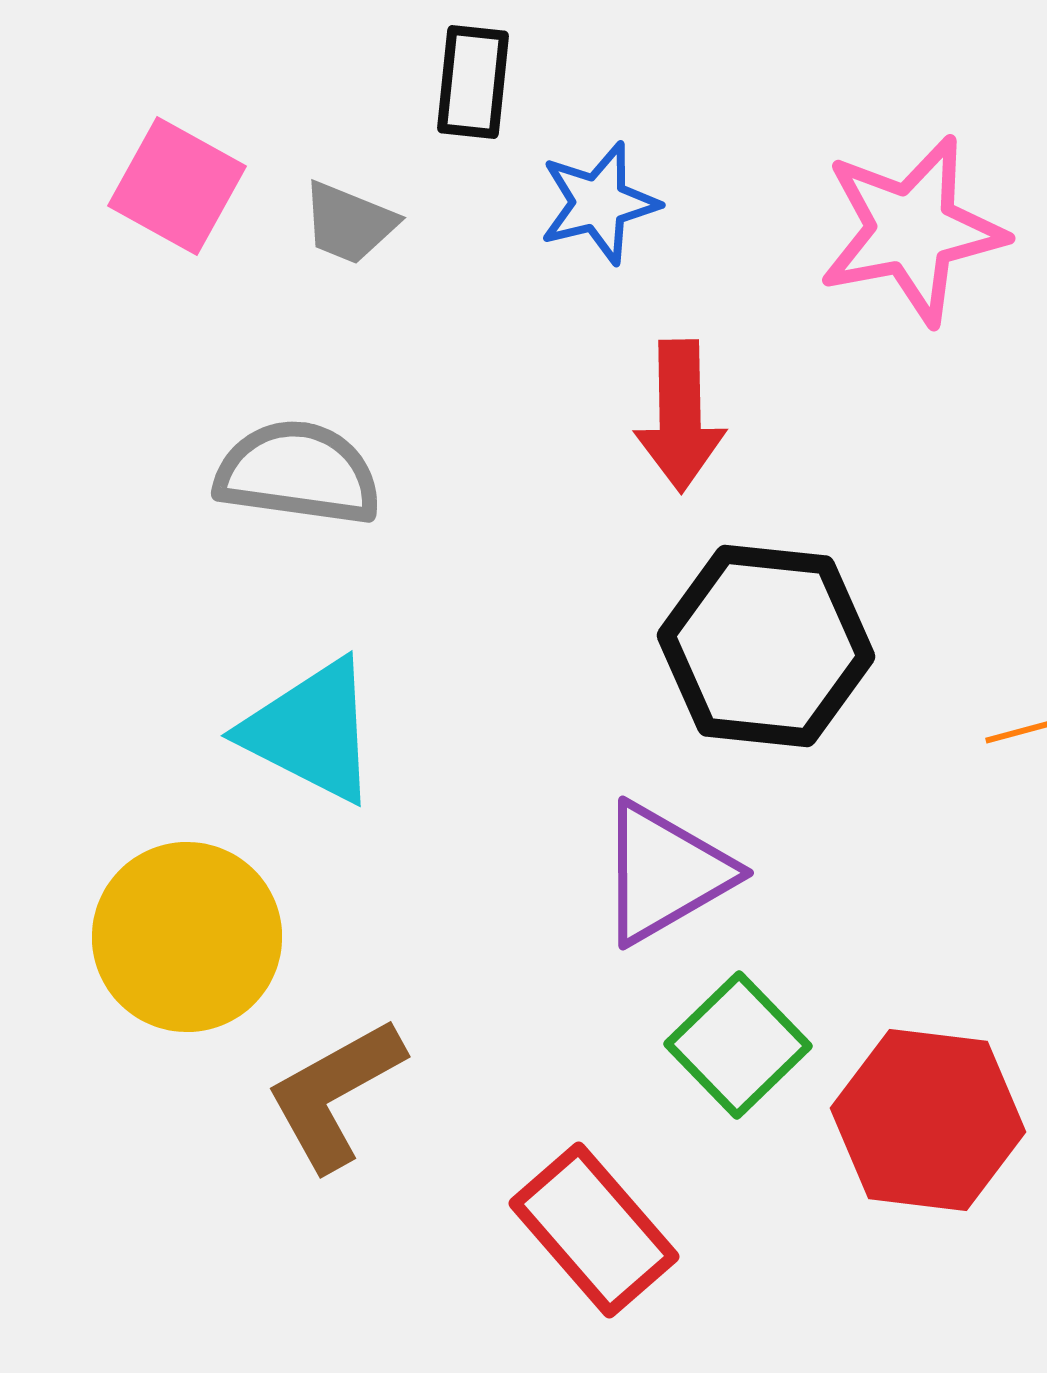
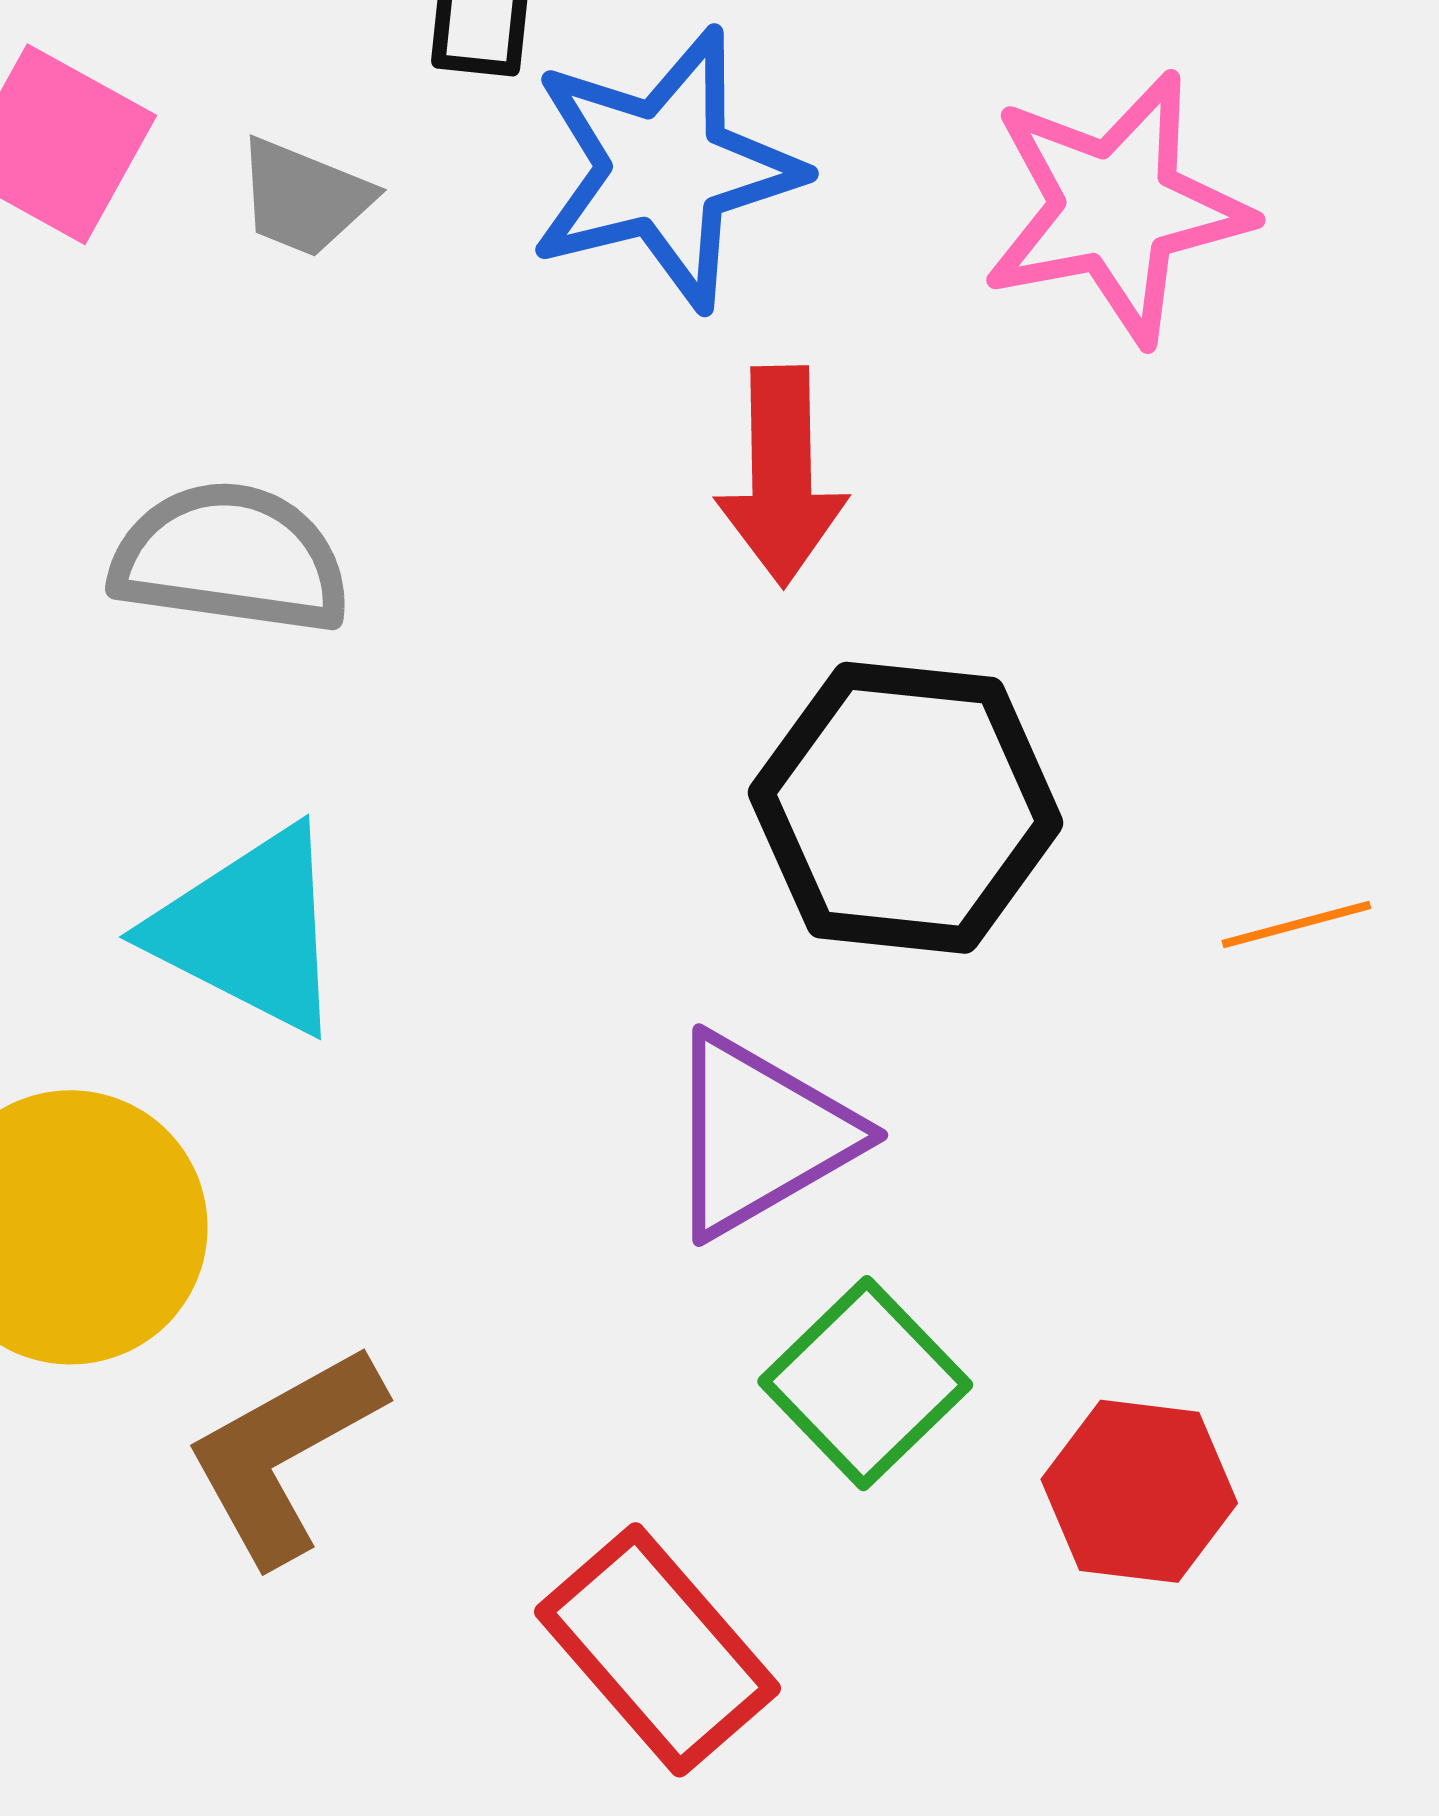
blue star: (599, 203) -> (665, 169), size x1.6
red hexagon: (928, 1120) -> (1139, 1491), size x0.7

